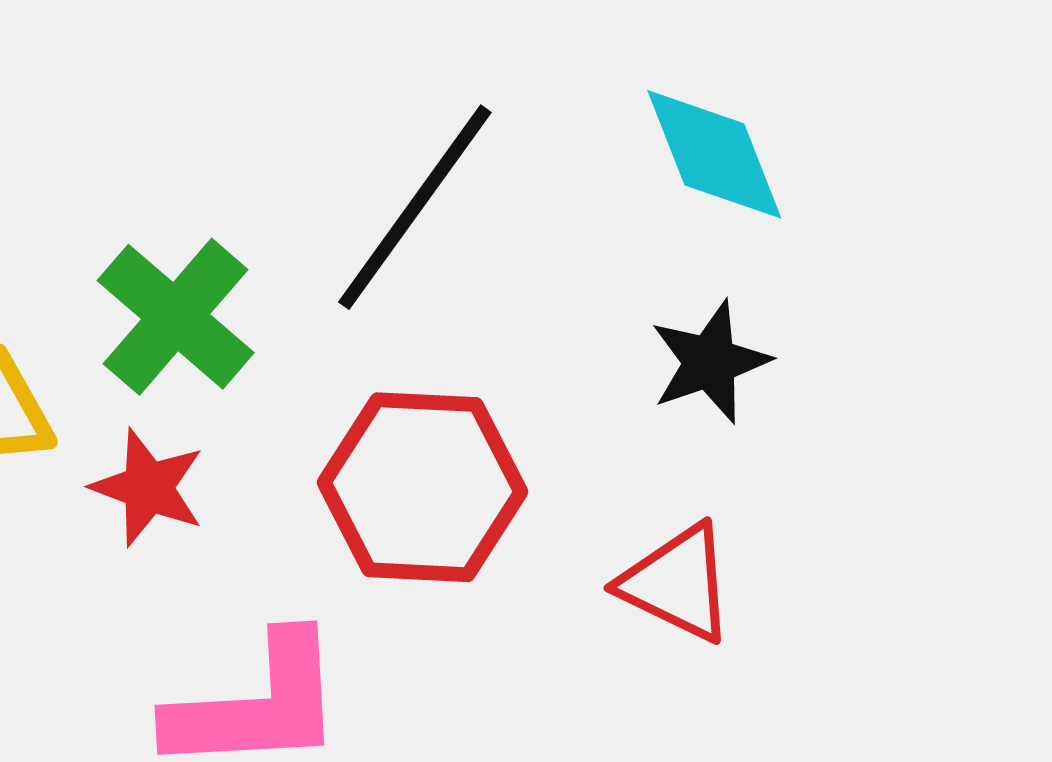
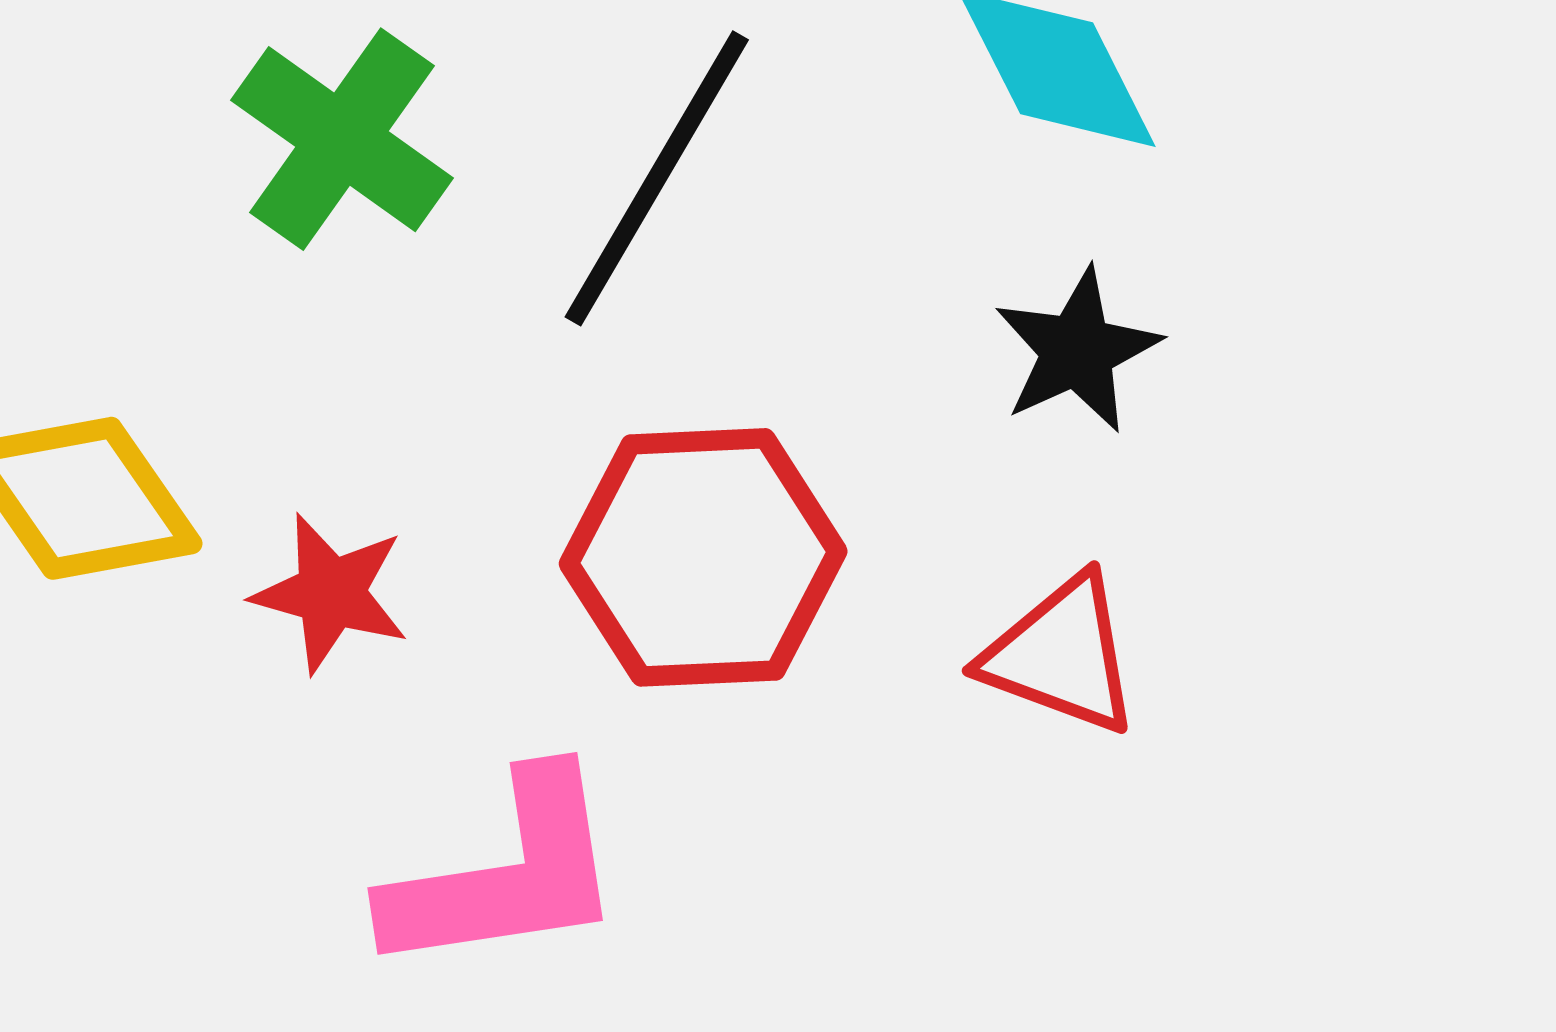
green cross: (176, 317) -> (342, 139), moved

